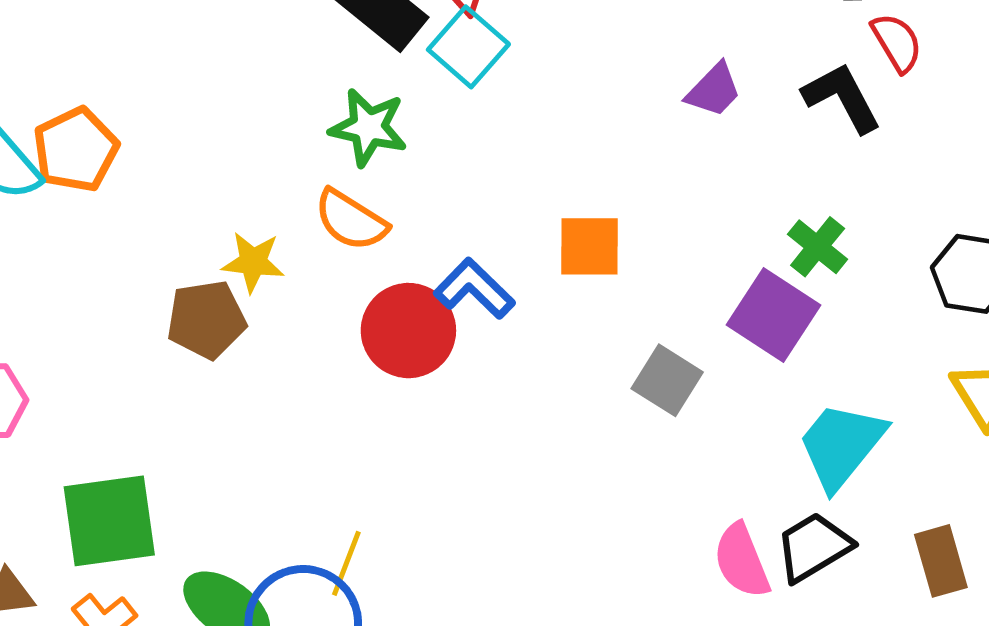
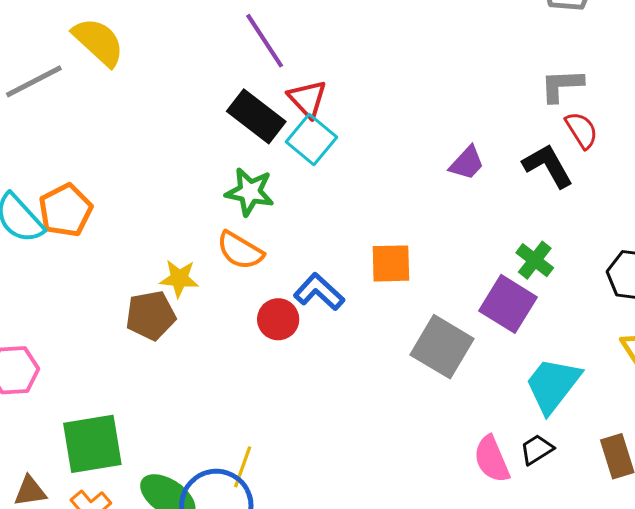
red circle: (408, 331) -> (278, 319), size x0.7
gray square: (667, 380) -> (442, 347), size x1.4
black trapezoid: (813, 547) -> (537, 449), size x0.7

